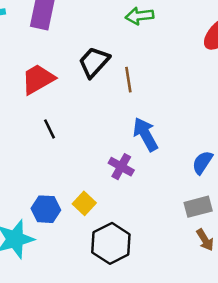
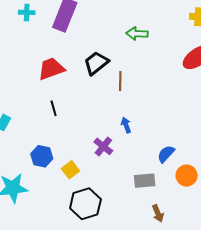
blue arrow: (145, 134) -> (126, 125), size x0.6
gray rectangle: (198, 207) -> (145, 181), moved
blue hexagon: (46, 209) -> (42, 156), moved

